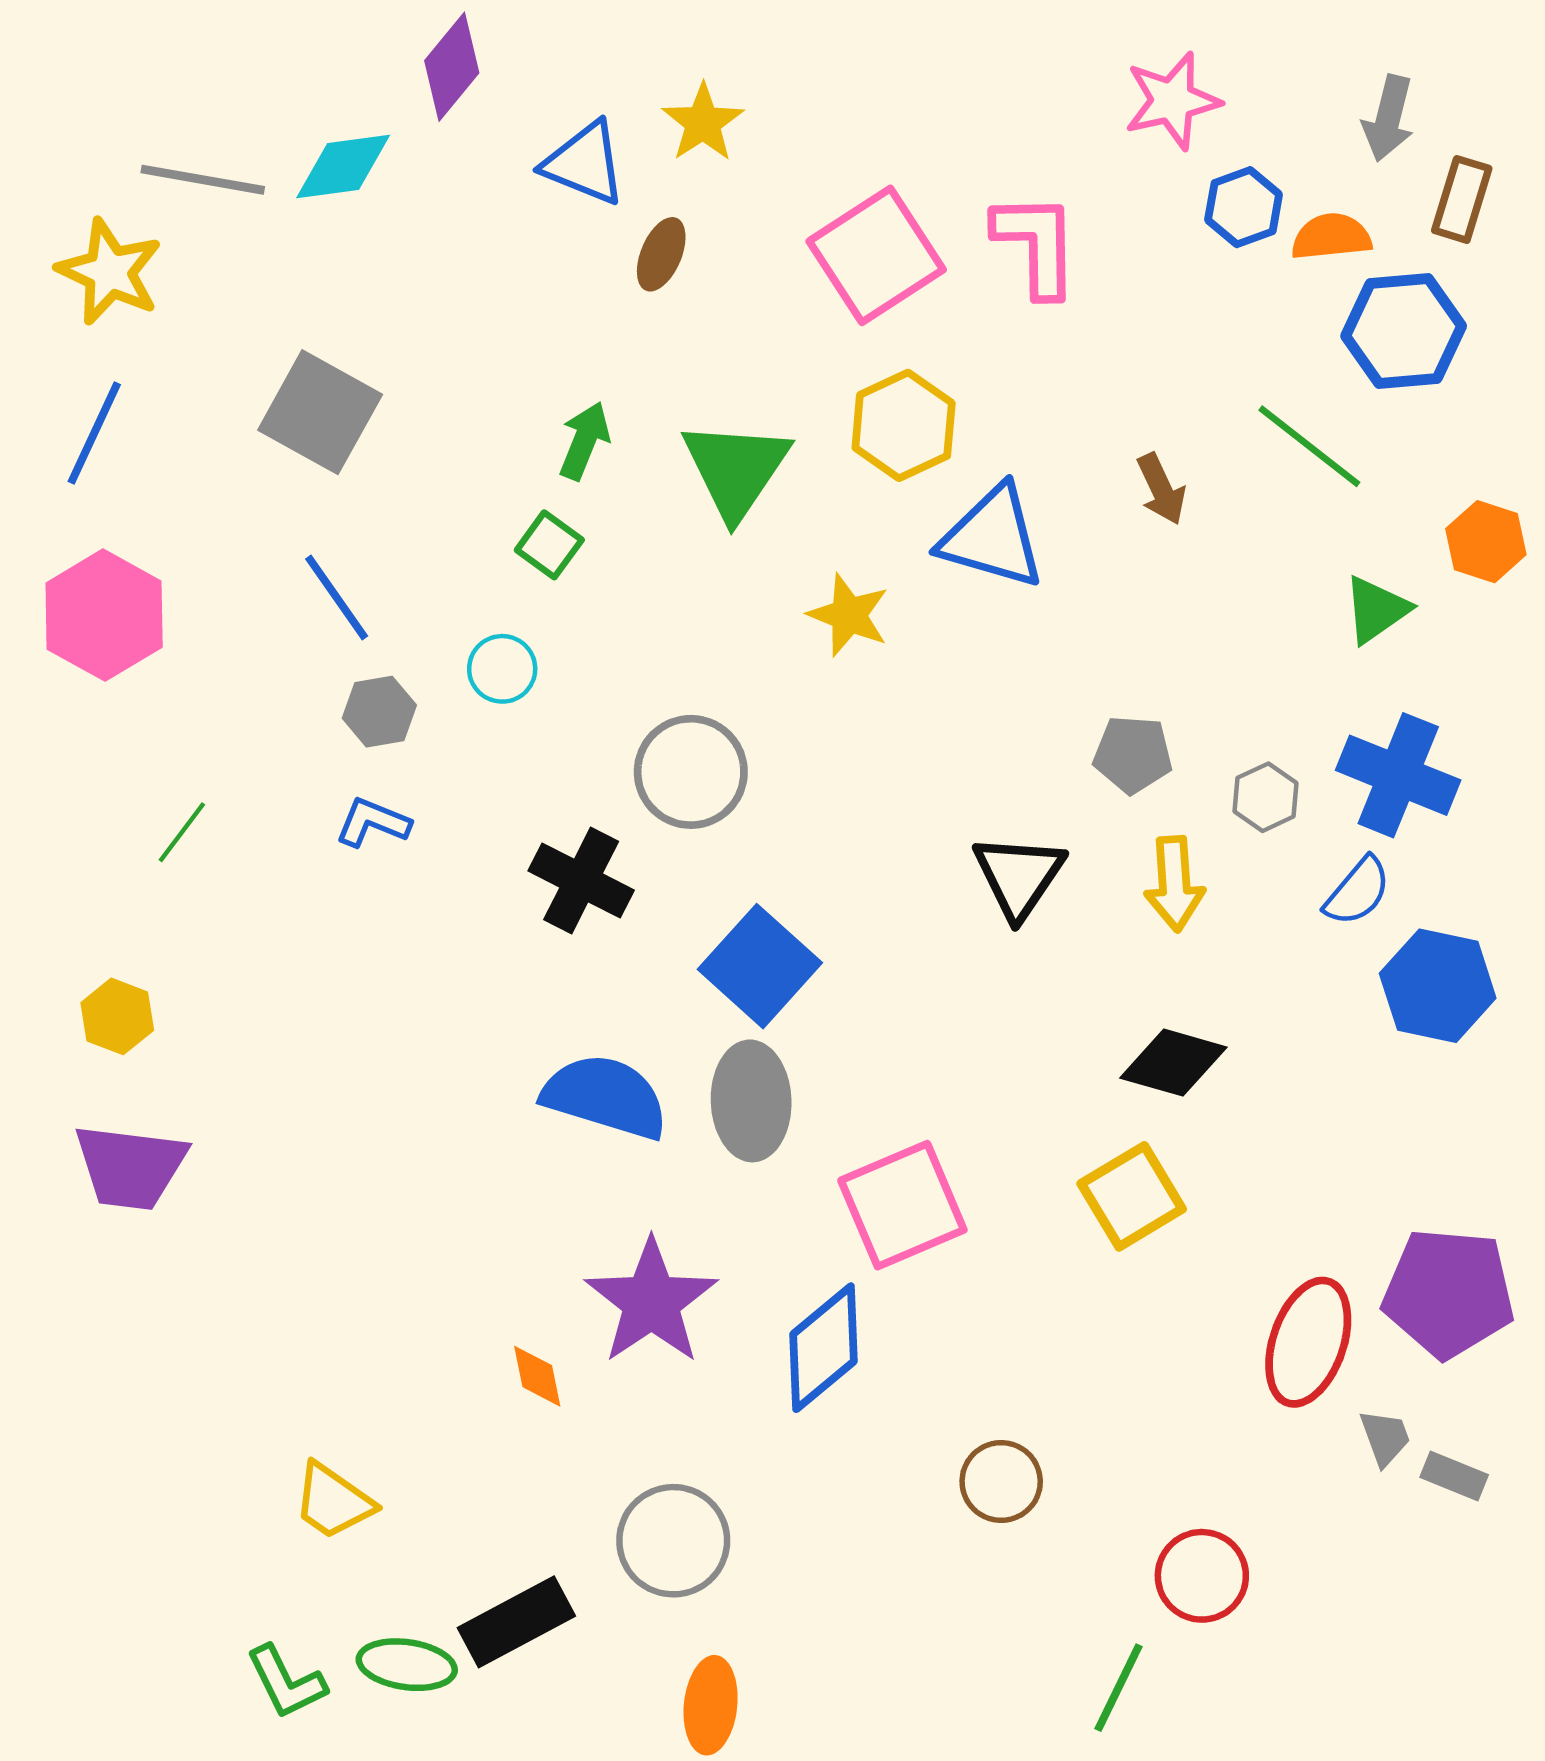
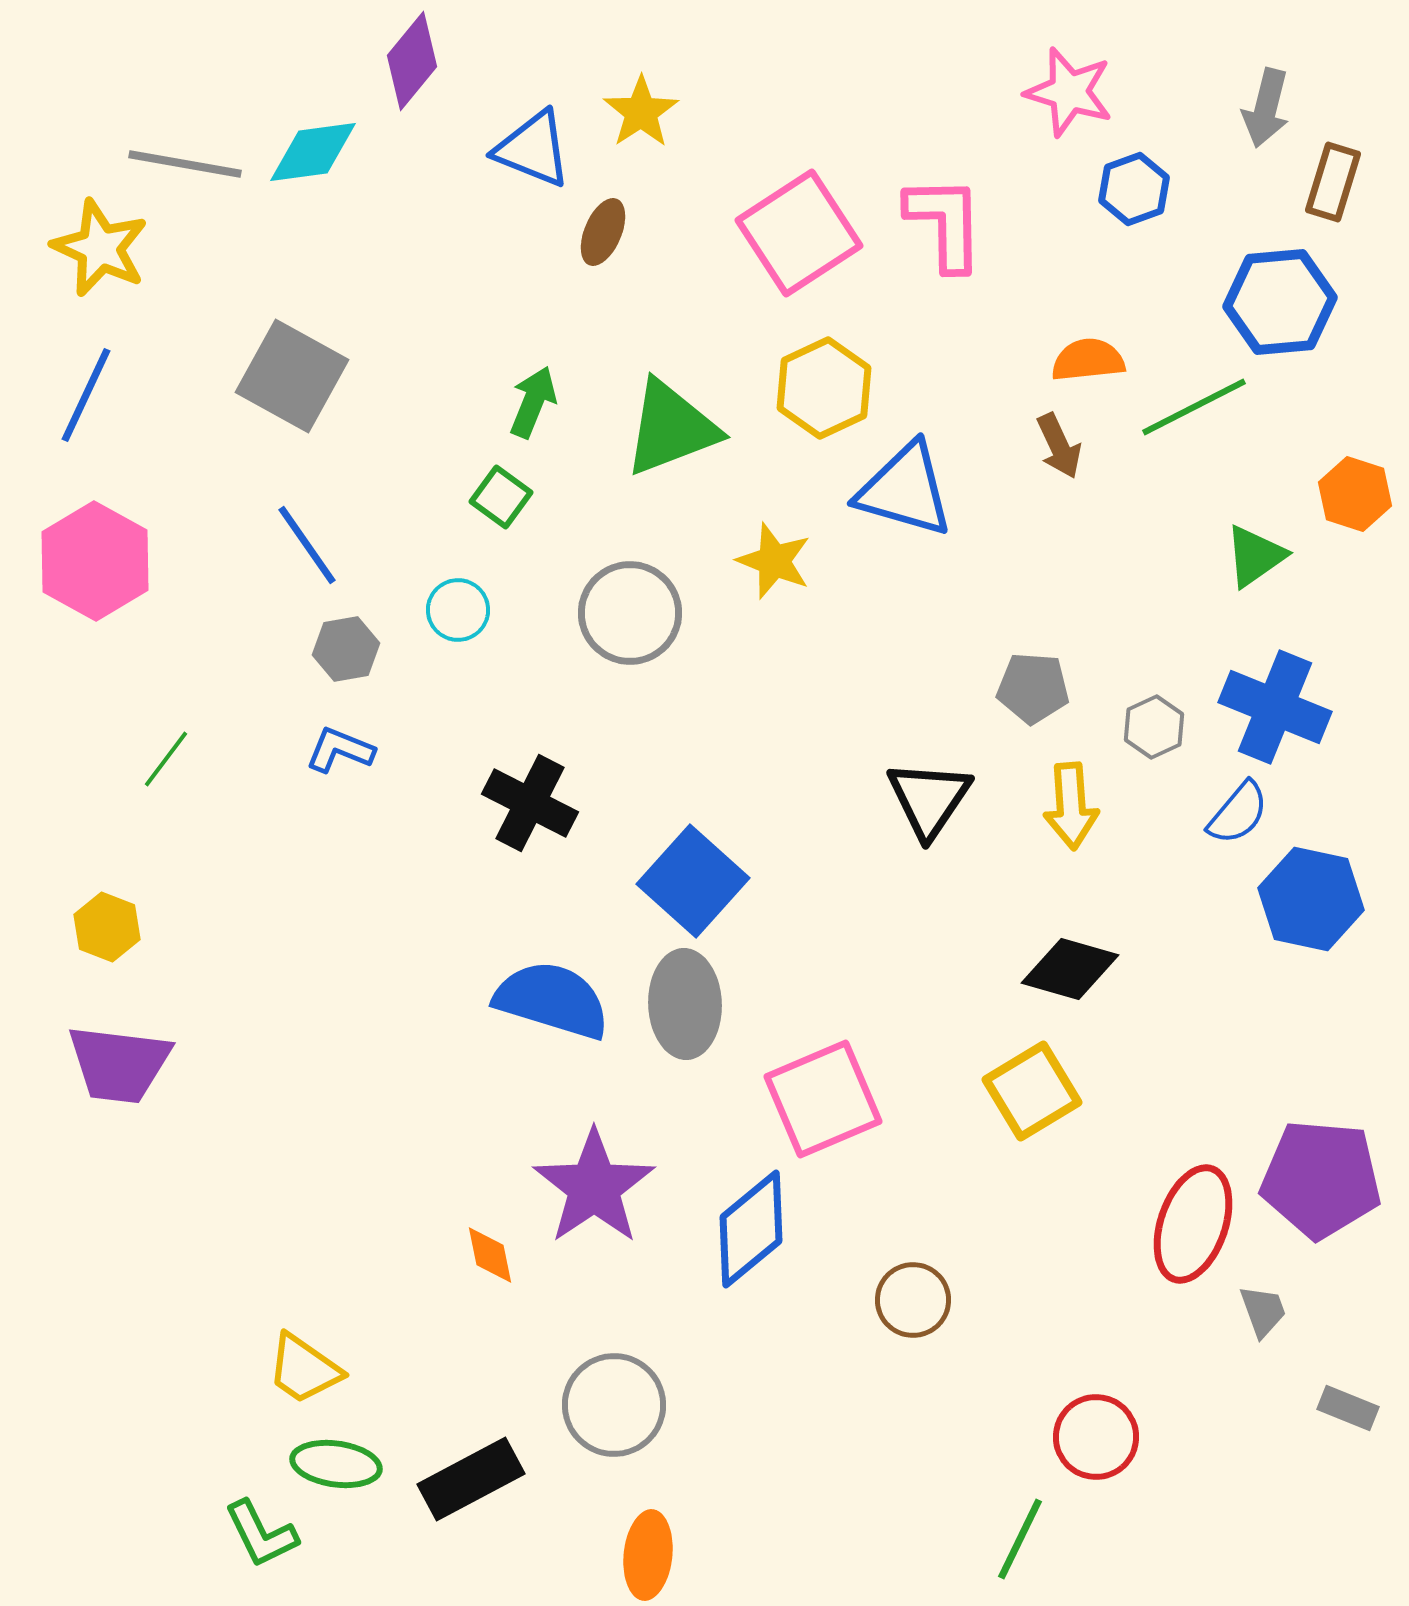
pink star: (1172, 101) -> (1069, 92), turned 30
orange semicircle: (1331, 237) -> (1088, 360), moved
green line: (1309, 446) -> (1194, 407), turned -65
green triangle: (736, 469) -> (671, 428), turned 35
gray circle: (691, 772) -> (630, 613), moved
gray rectangle: (1454, 1476) -> (1348, 1408), moved
brown circle: (1001, 1481) -> (913, 1300), moved
green ellipse: (407, 1665) -> (336, 1464), moved

